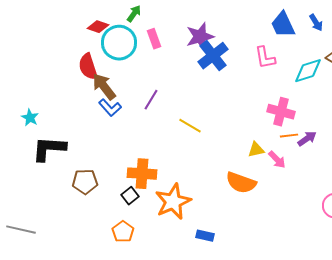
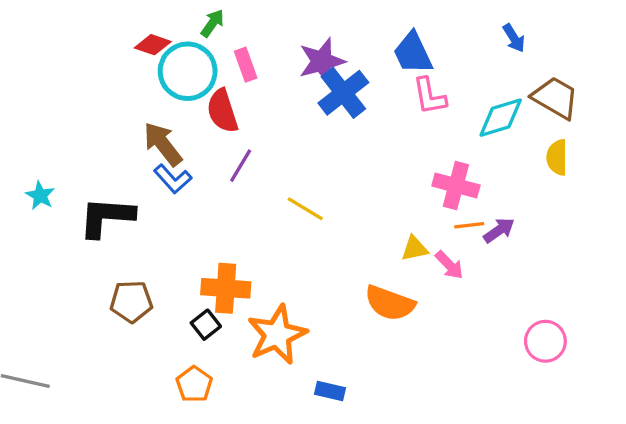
blue trapezoid: (283, 25) -> (413, 53), moved
red semicircle: (88, 67) -> (222, 111), moved
black L-shape: (49, 149) -> (106, 217), moved

